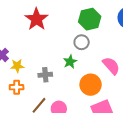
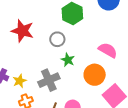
gray circle: (82, 42) -> (57, 39), moved
gray cross: (45, 75) -> (49, 80), size x1.5

